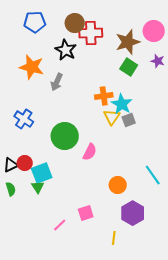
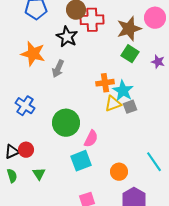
purple star: (158, 61) -> (158, 62), moved
yellow triangle: (112, 117) -> (113, 104), turned 36
cyan square: (42, 173) -> (81, 161), moved

